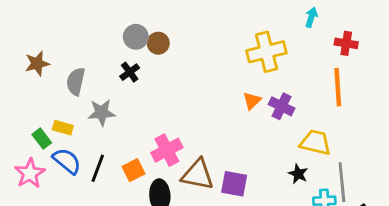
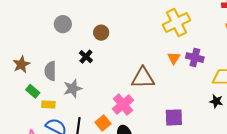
gray circle: (136, 37) -> (63, 24), moved
green rectangle: (42, 139) -> (33, 91), moved
brown triangle: (198, 175) -> (143, 78), moved

